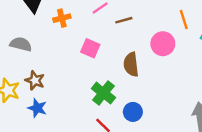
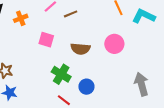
pink circle: (163, 44) -> (114, 44), moved
brown semicircle: (131, 64) -> (81, 49), turned -72

